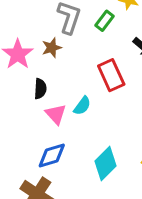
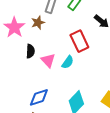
cyan semicircle: (82, 106) -> (68, 62), moved
pink triangle: (56, 114) -> (48, 60), moved

